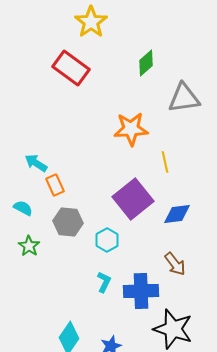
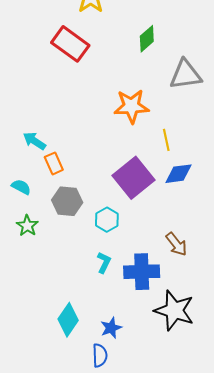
blue diamond: (177, 214) -> (178, 174), moved

